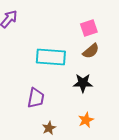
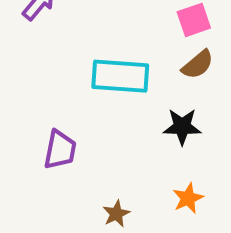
purple trapezoid: (36, 98) -> (60, 150), moved

